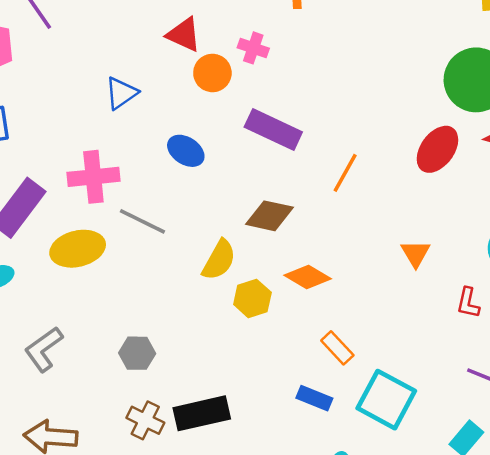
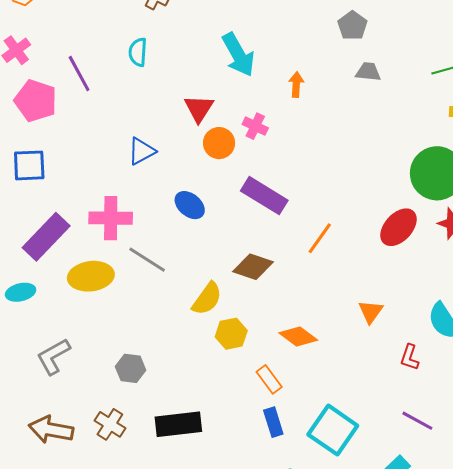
red triangle: (184, 35) -> (199, 109), turned 32
orange diamond: (308, 277) -> (298, 336), moved
orange rectangle: (337, 348) -> (269, 379), moved
blue rectangle: (314, 398) -> (273, 422), turned 44
brown cross: (145, 420) -> (110, 424), moved

